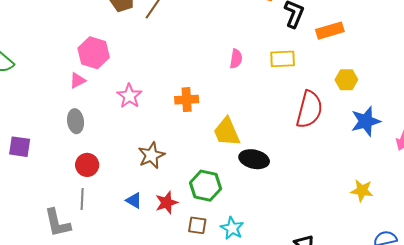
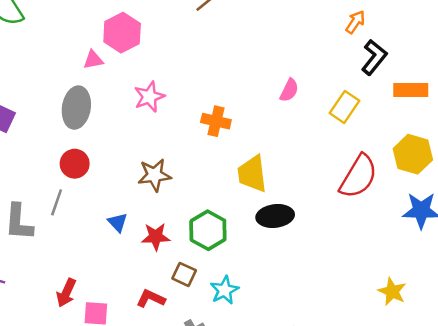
yellow rectangle: (283, 59) -> (345, 107), turned -70
yellow hexagon: (346, 80) -> (413, 154), size x1.4
gray ellipse: (76, 121) -> (76, 108), size x1.4
black ellipse: (254, 159) -> (275, 216), turned -36

